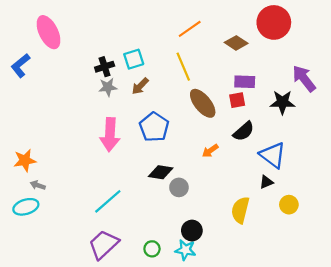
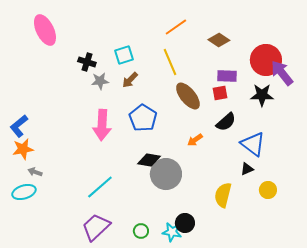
red circle: (274, 22) -> (266, 60), moved
blue L-shape: (20, 66) -> (19, 126), moved
black cross: (105, 67) -> (87, 62), moved, turned 36
gray circle: (179, 187) -> (166, 174), size x1.8
black circle: (192, 231) -> (185, 223), moved

